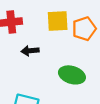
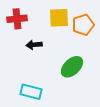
green ellipse: (72, 75) -> (72, 67), turned -60

